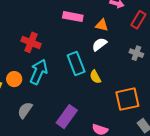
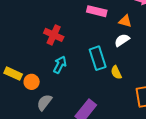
cyan arrow: (39, 72) -> (60, 65), size x0.7
orange circle: (14, 79) -> (32, 82), moved

